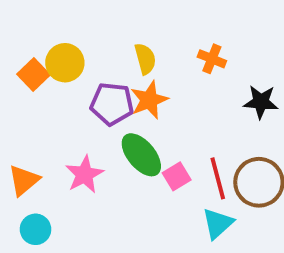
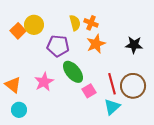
orange cross: (212, 59) -> (91, 23), moved
orange star: (149, 100) -> (96, 44), moved
pink square: (177, 176) -> (89, 91), moved
orange triangle: (24, 180) -> (13, 85), turned -42

